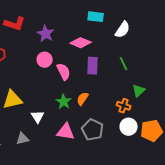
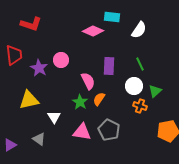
purple star: (46, 34) -> (39, 68), moved
pink diamond: (81, 43) -> (93, 31), moved
pink semicircle: (64, 72) -> (88, 81), moved
white circle: (129, 127) -> (134, 86), moved
gray triangle: (23, 139) -> (39, 139), turned 48

